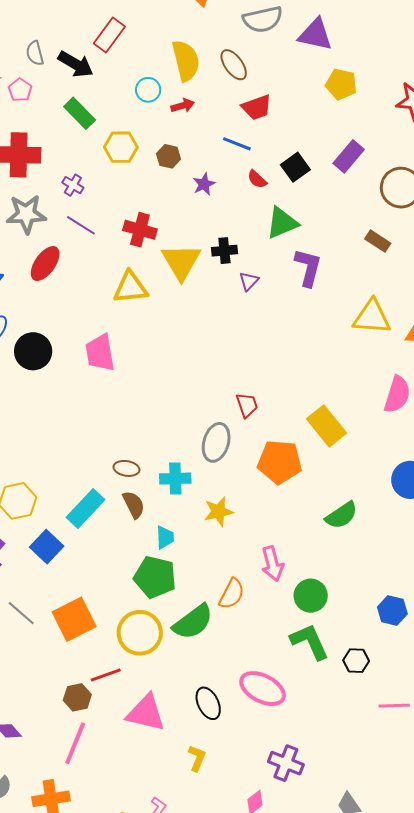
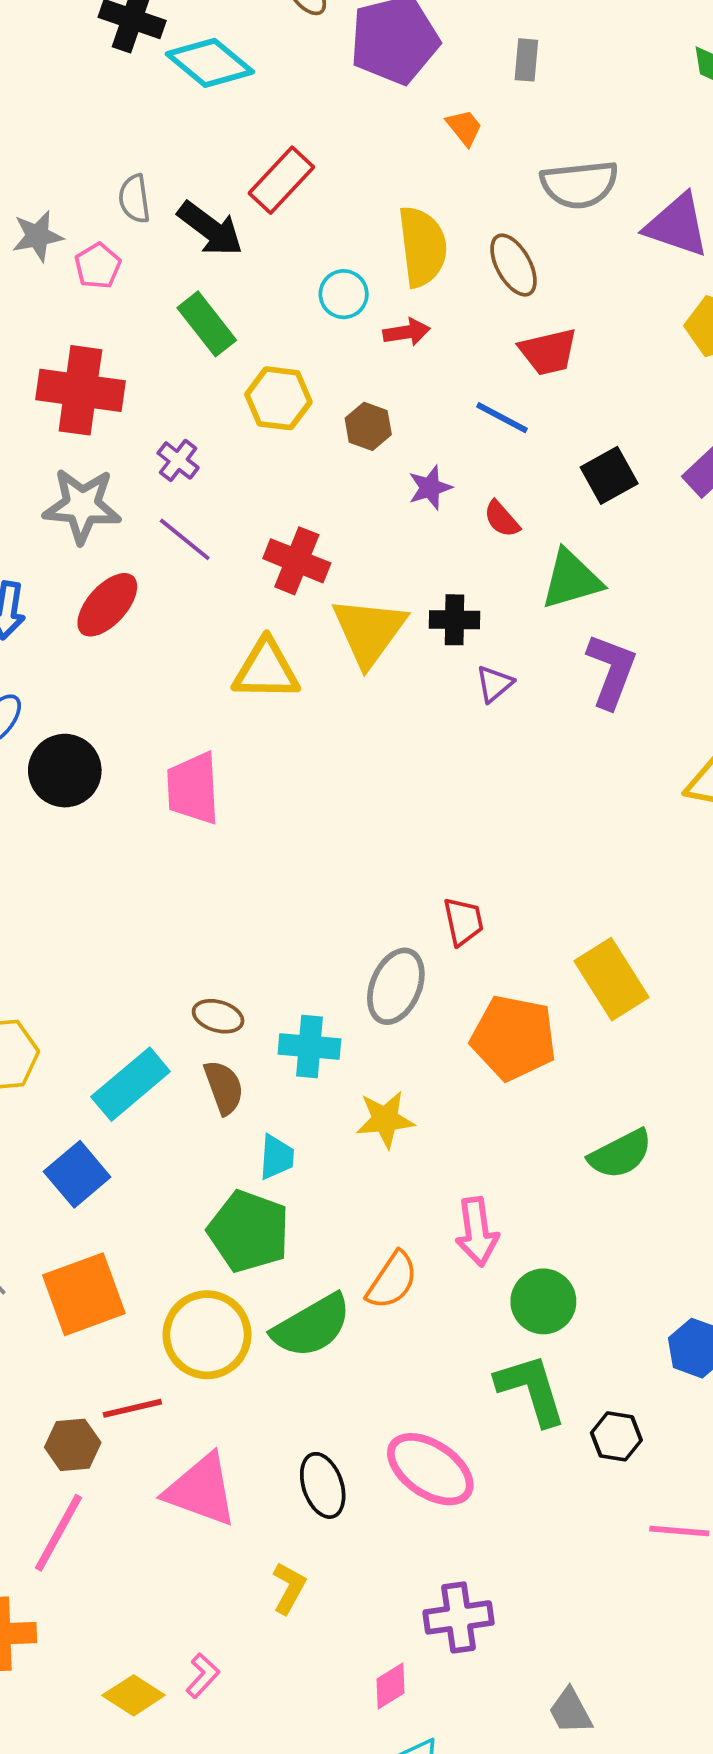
red semicircle: (257, 179) -> (502, 519), moved
blue square: (47, 547) -> (77, 1174), moved
purple cross: (286, 763) -> (459, 1617), turned -36

